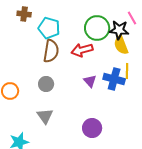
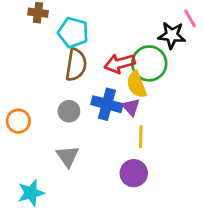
green circle: (97, 28) -> (149, 63), moved
yellow semicircle: (121, 45) -> (137, 84), moved
yellow line: (127, 71) -> (141, 137), moved
blue cross: (114, 79) -> (107, 104), moved

